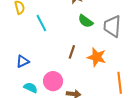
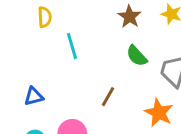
orange star: (97, 57) -> (159, 113), moved

